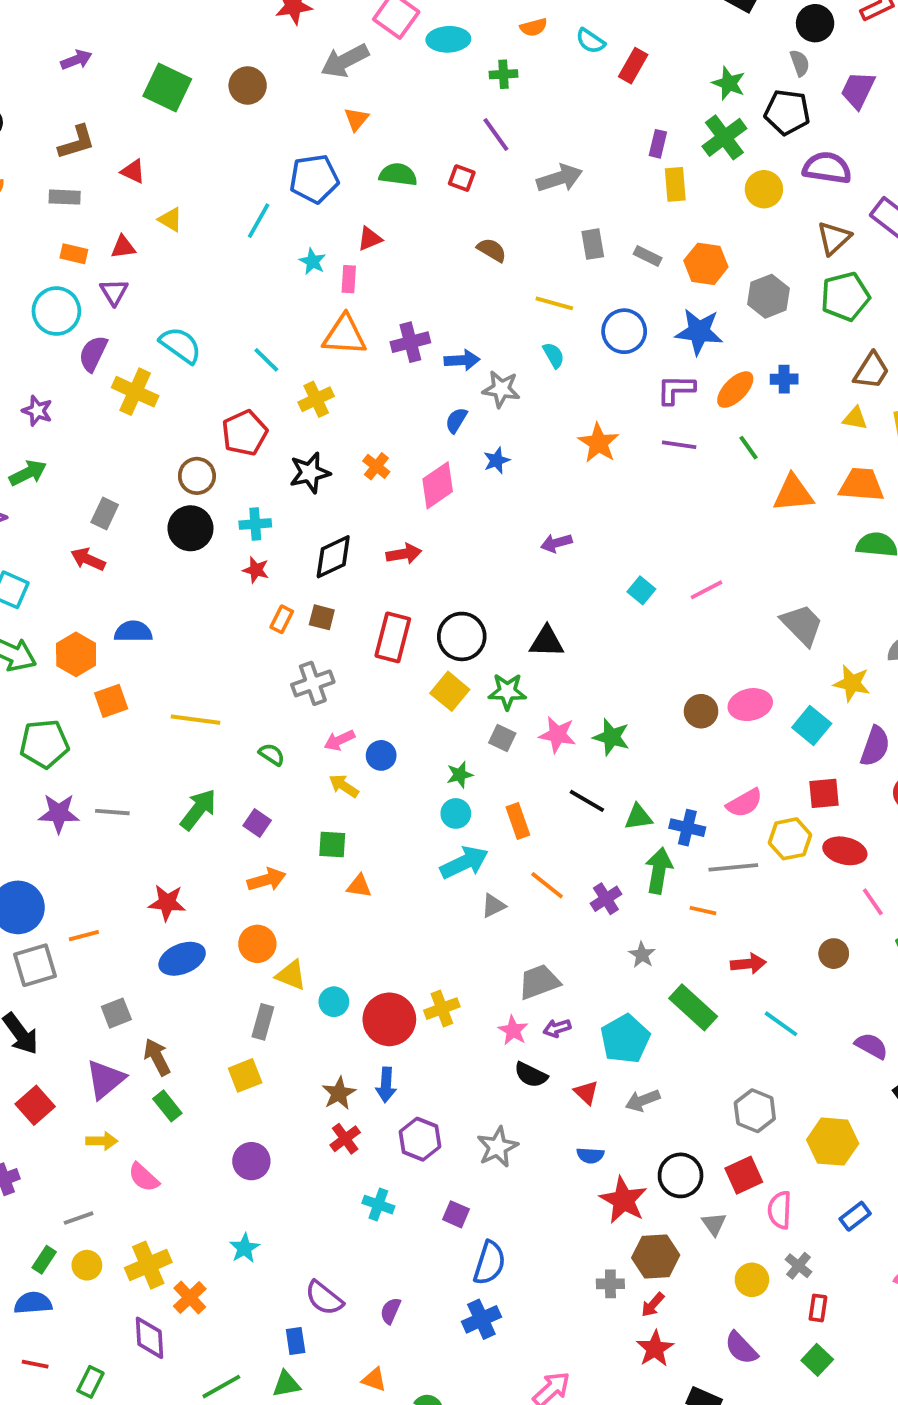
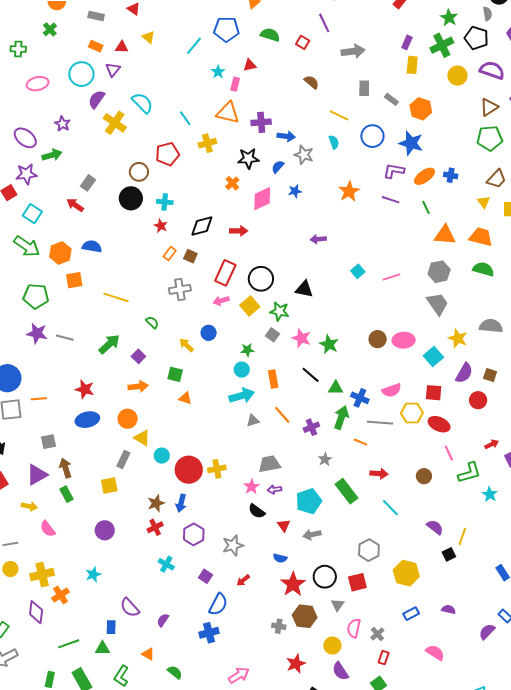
gray hexagon: (768, 296) -> (439, 272), moved
yellow triangle: (855, 418) -> (484, 202), turned 32
black star: (310, 473) -> (248, 158), moved
pink arrow: (339, 740) -> (221, 301), moved
pink semicircle: (780, 1210) -> (354, 628), moved
yellow circle: (752, 1280) -> (332, 645), moved
red arrow: (653, 1305) -> (243, 580), moved

